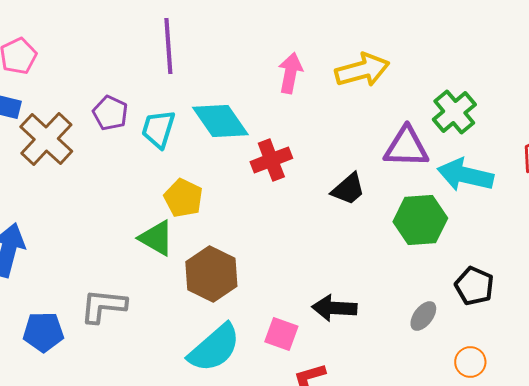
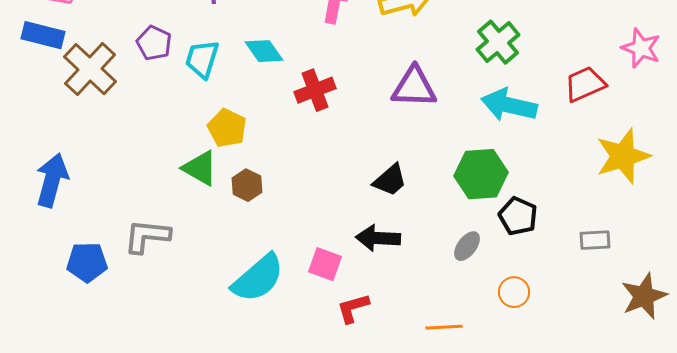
cyan diamond: (220, 121) -> (264, 51), size x0.7
purple triangle: (406, 147) -> (414, 87), moved
black trapezoid: (348, 189) -> (390, 180), moved
green hexagon: (420, 220) -> (481, 174), moved
brown hexagon: (211, 274) -> (247, 185), moved, size x0.6

